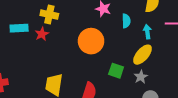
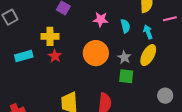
red star: (42, 34) -> (55, 56), moved
gray star: (141, 77) -> (124, 57), moved

